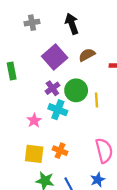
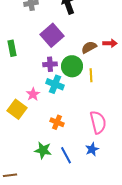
brown semicircle: (87, 55) -> (89, 47), moved
purple cross: (52, 88) -> (50, 64), turned 32
yellow square: (34, 154) -> (17, 109), moved, turned 30

